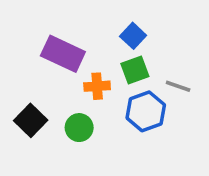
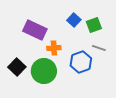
green square: (135, 70) -> (94, 25), moved
green circle: (79, 128) -> (44, 71), size x1.6

